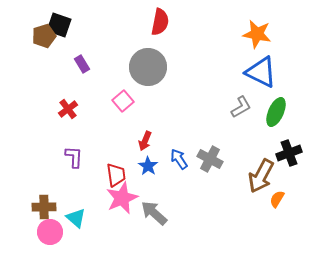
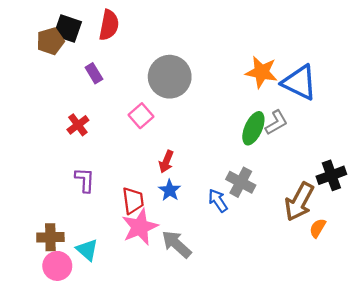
red semicircle: (160, 22) -> (109, 25), moved
orange star: (257, 34) -> (261, 72), moved
green ellipse: (276, 112) -> (253, 128), moved
blue arrow: (179, 159) -> (218, 201), moved

